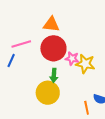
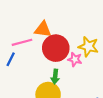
orange triangle: (51, 24) -> (43, 29), moved
yellow star: (85, 64) -> (88, 47), moved

